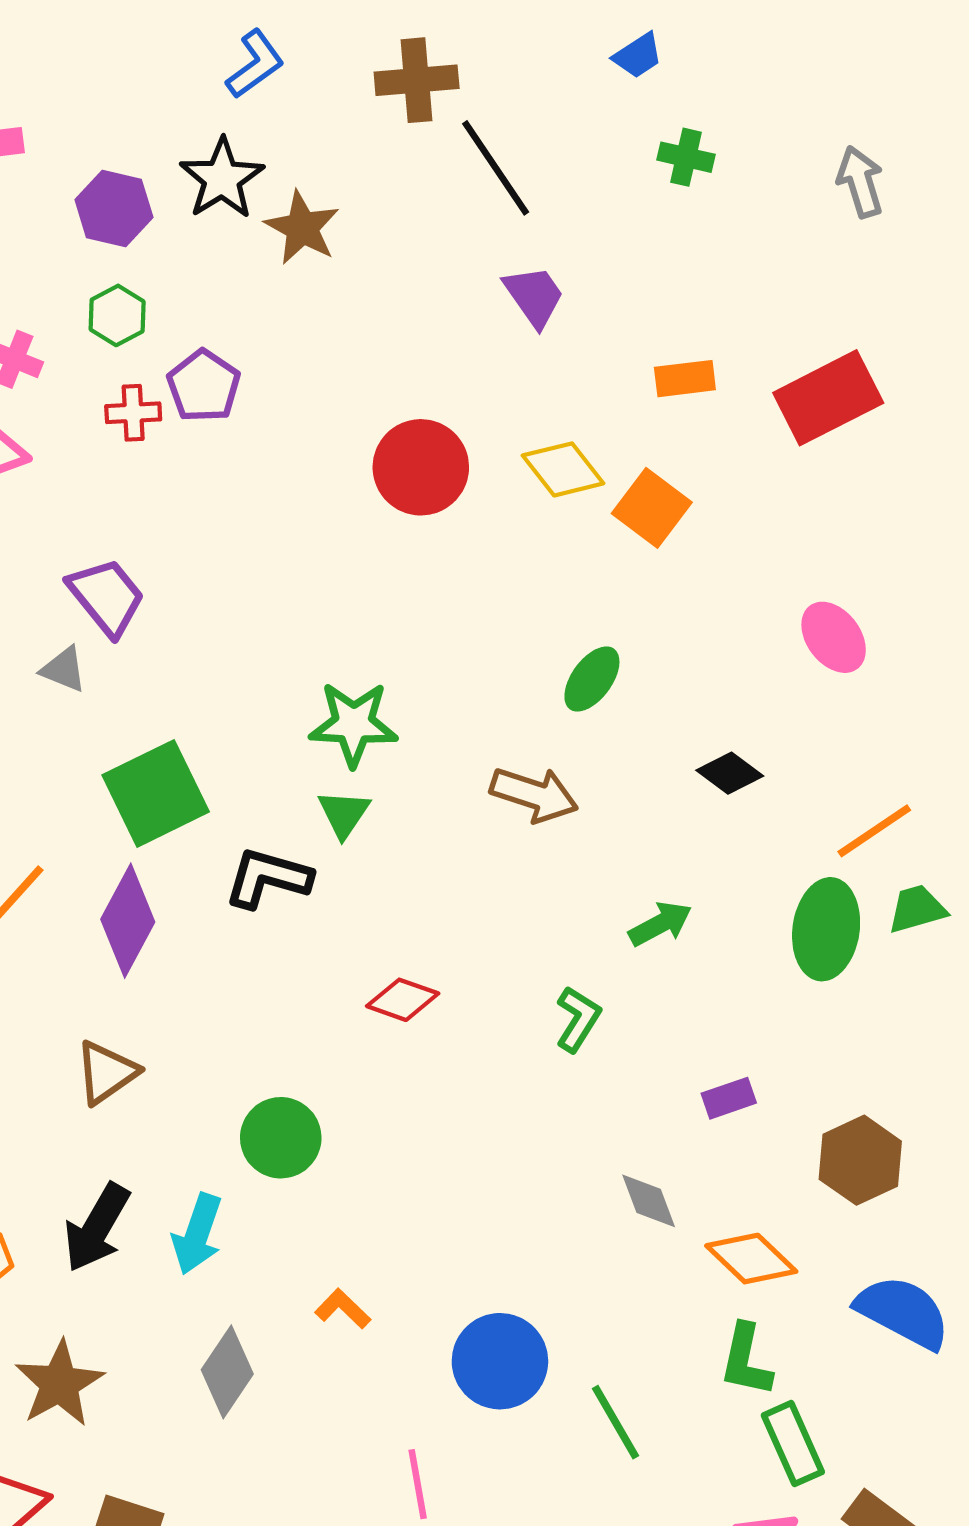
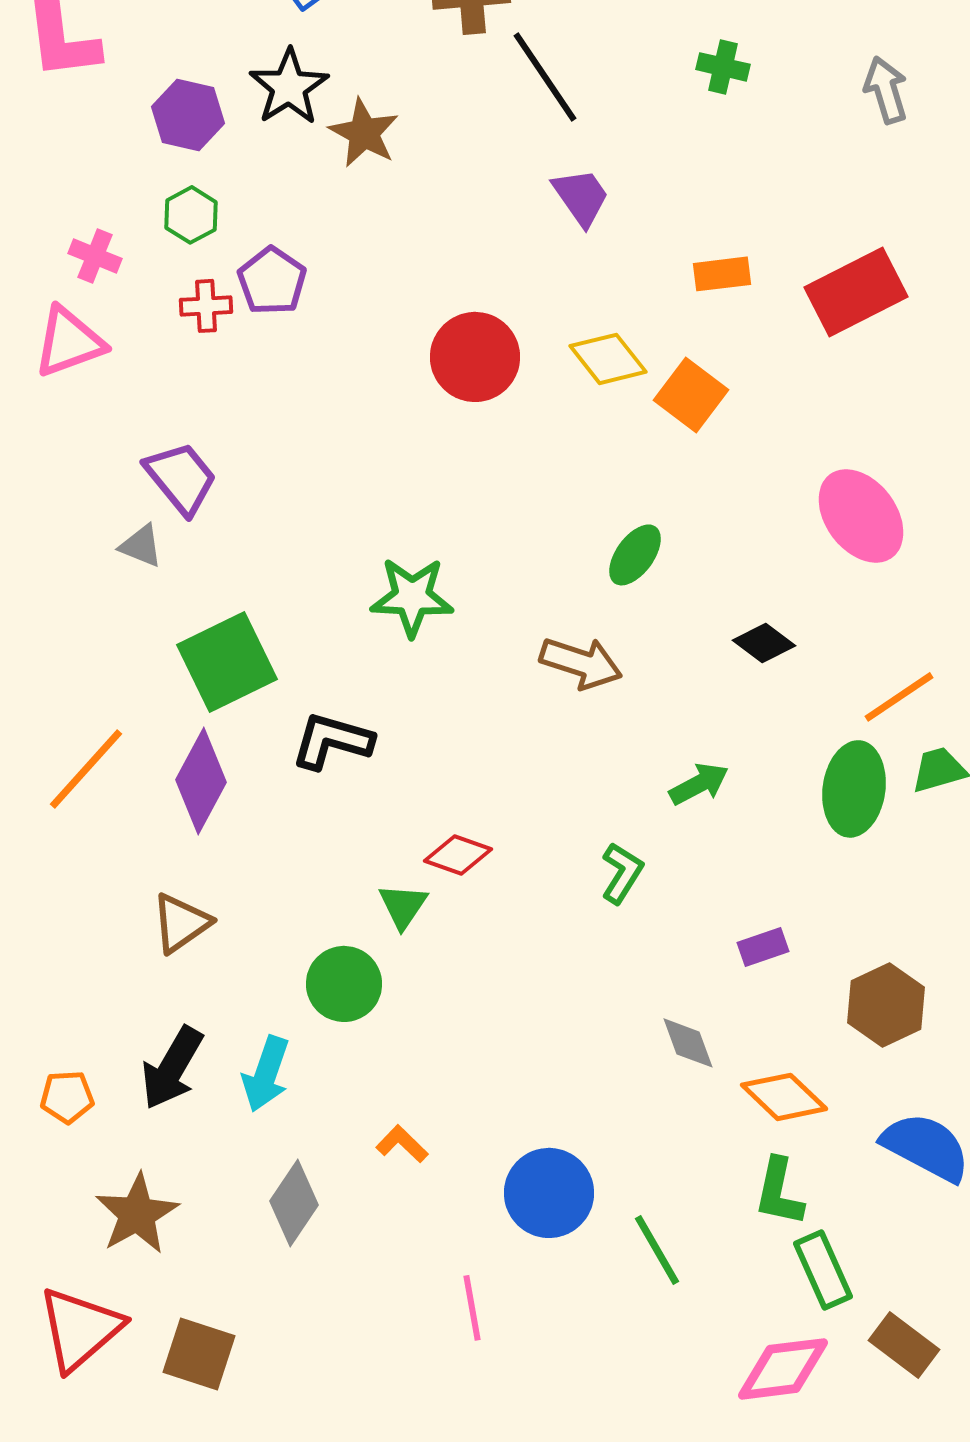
pink ellipse: (834, 637) -> (861, 516), size x1.4
green triangle: (344, 814) -> (403, 906), moved

